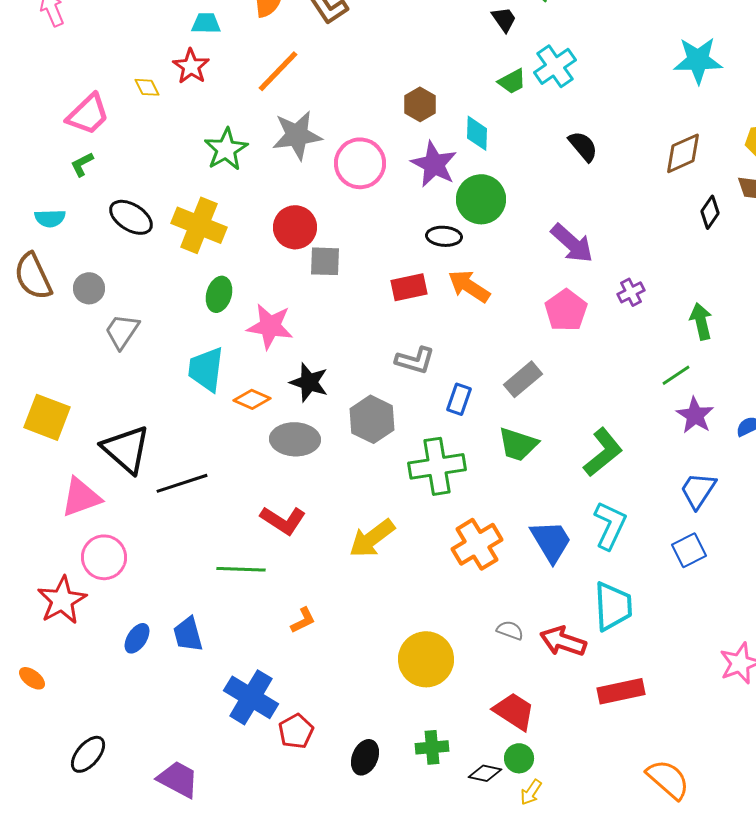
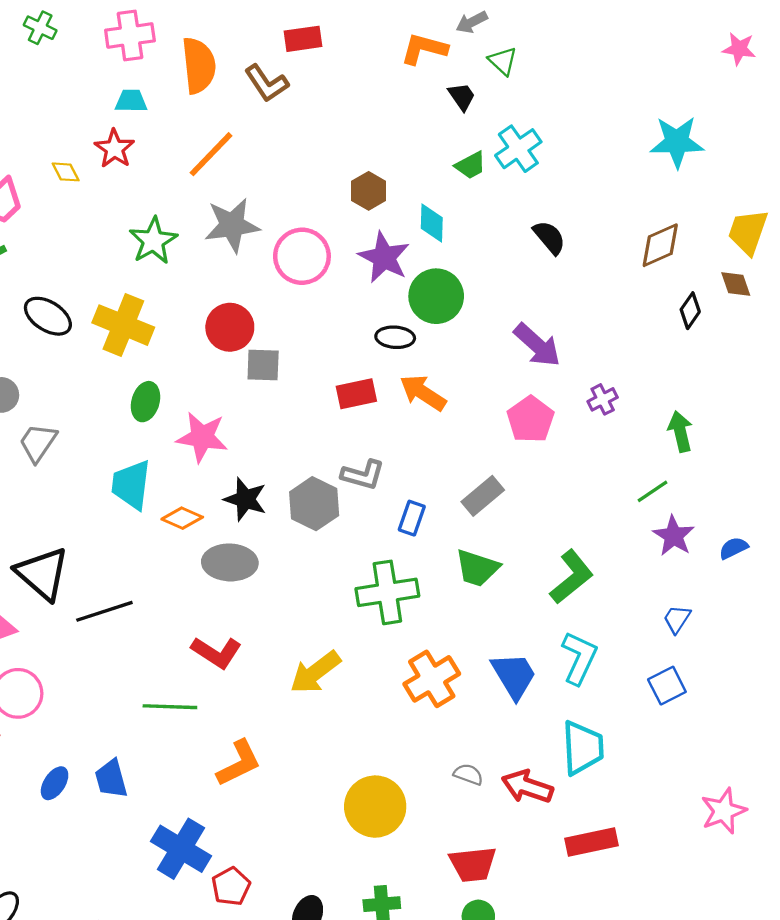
gray hexagon: (372, 419) -> (314, 504), moved
blue trapezoid: (698, 490) -> (677, 619), size x0.7
orange L-shape: (303, 620) -> (239, 763), size x1.6
red trapezoid: (514, 711) -> (473, 864), turned 141

